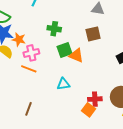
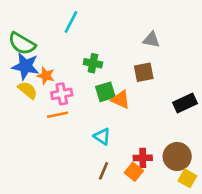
orange line: (29, 69) -> (58, 115), turned -35
cyan triangle: (63, 84) -> (102, 136), turned 40
brown line: (29, 109) -> (104, 171), moved

